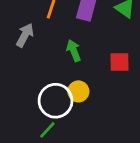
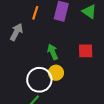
green arrow: (74, 51) -> (53, 52), moved

